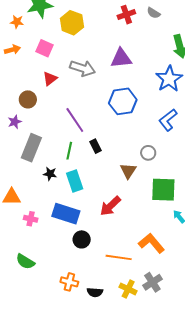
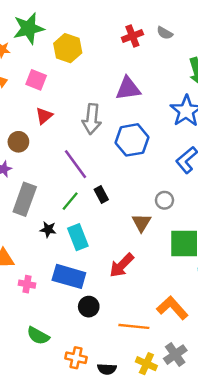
gray arrow: (83, 68) -> (92, 119), moved, turned 80
green line: (69, 151) -> (70, 201), turned 30
green semicircle: (25, 262) -> (38, 336), moved

